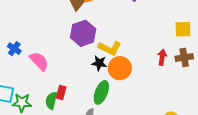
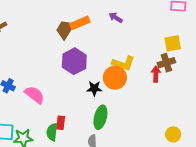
yellow L-shape: (110, 48) -> (123, 63), moved
brown cross: (184, 58) -> (166, 63), moved
orange circle: (120, 68) -> (115, 78), moved

